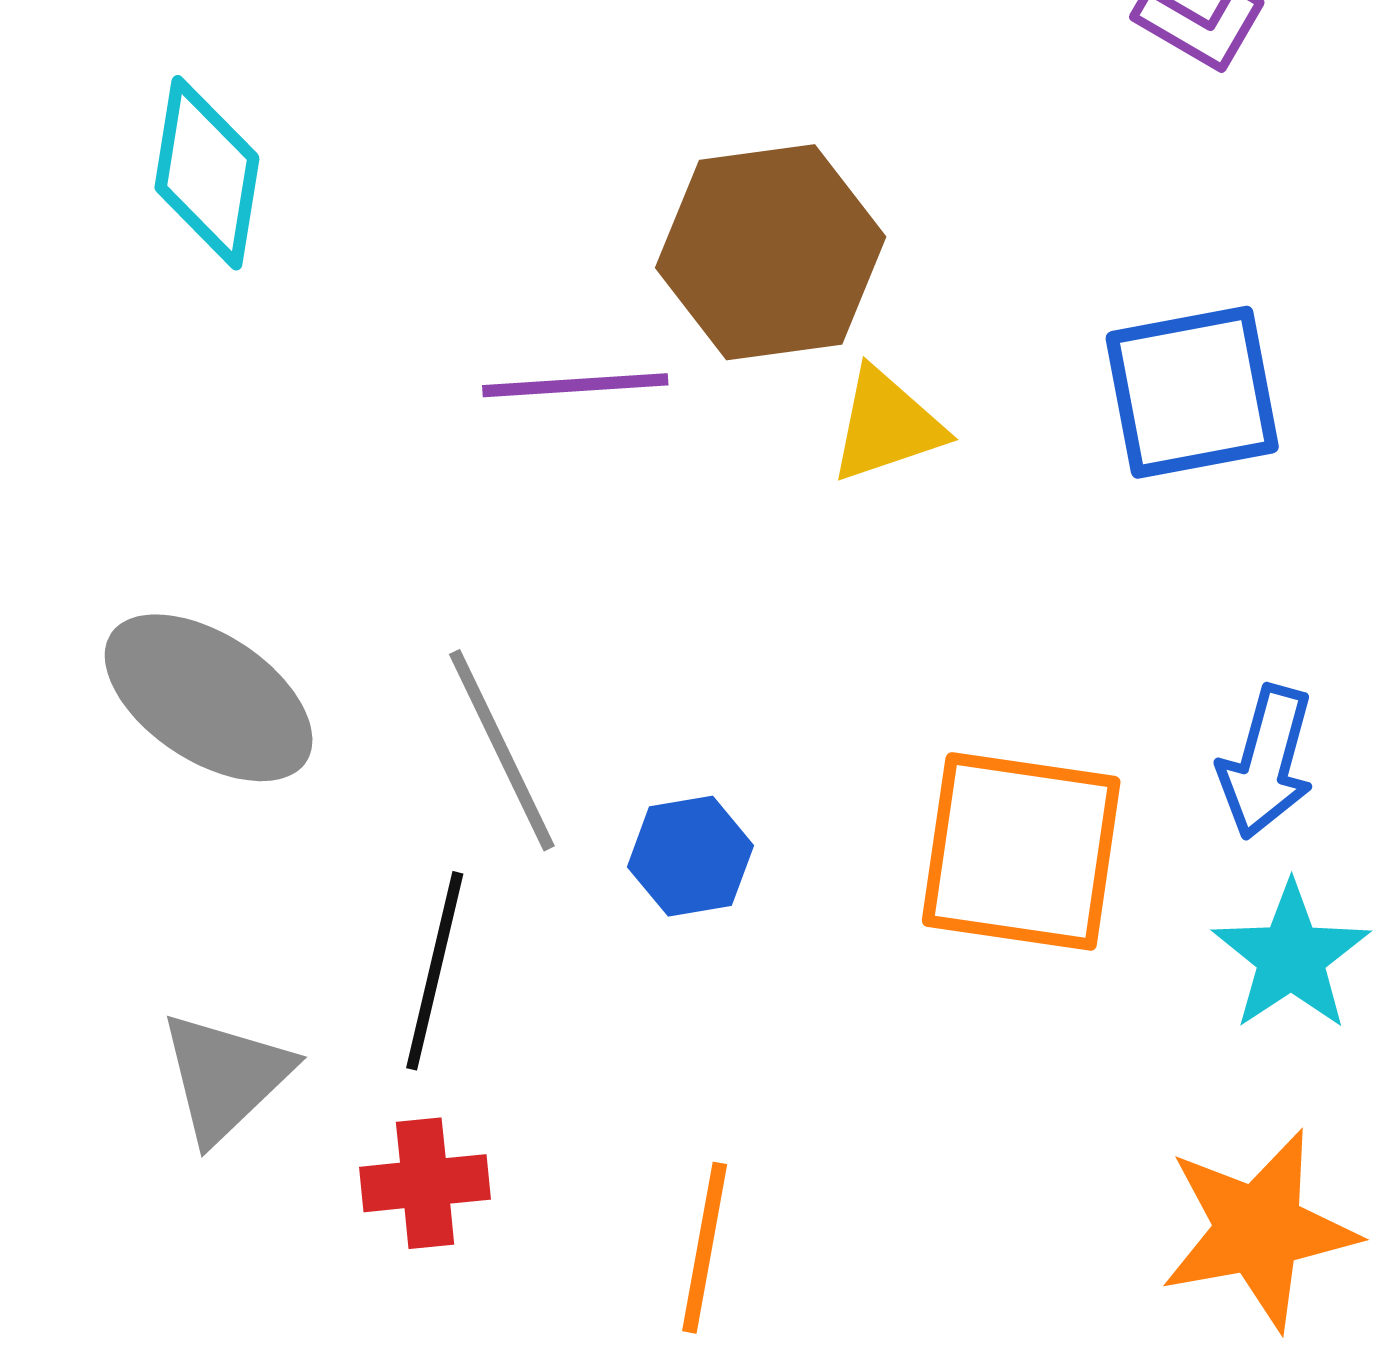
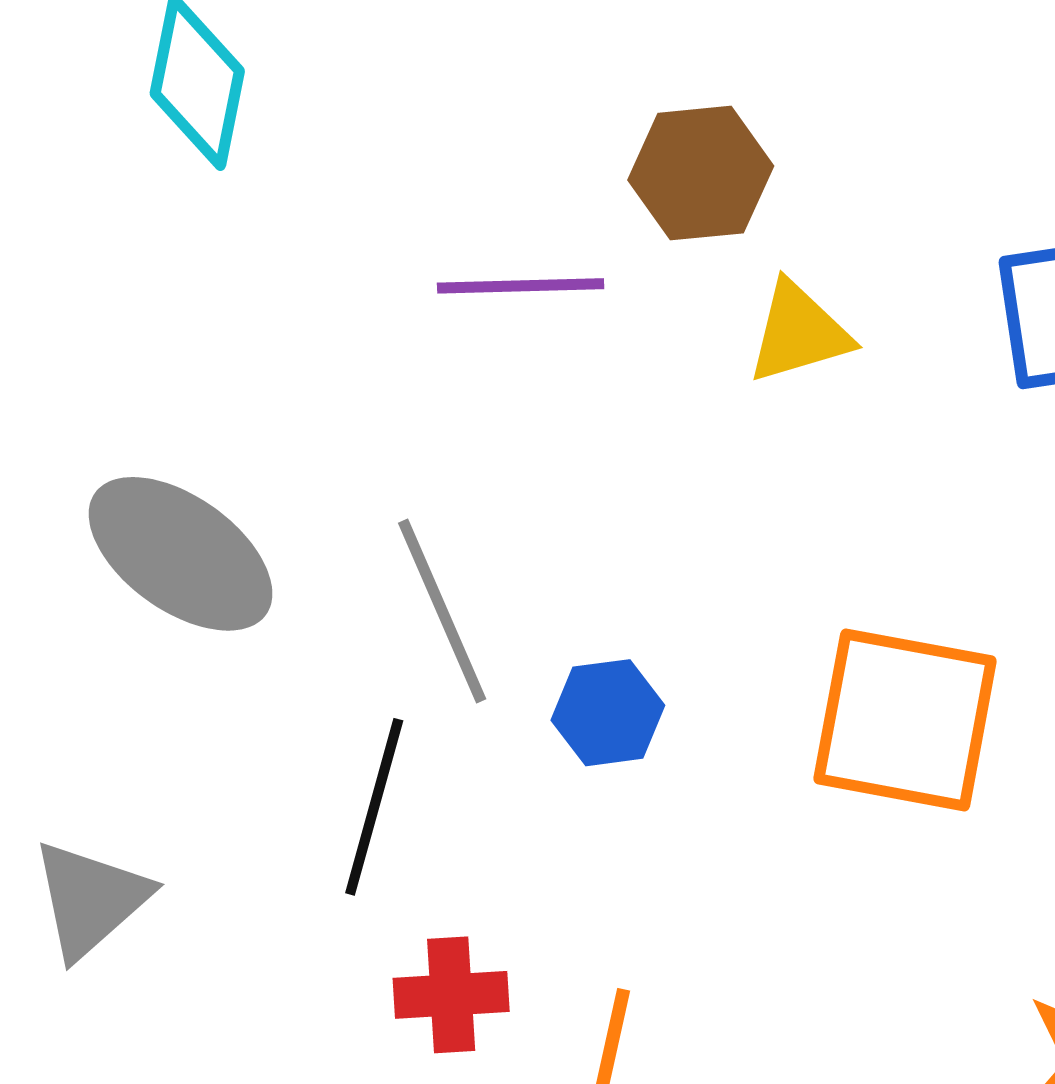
brown hexagon: (771, 252) -> (701, 173), size x0.7
gray triangle: (225, 1077) -> (91, 899), moved
red cross: (425, 1183) -> (451, 995), moved

